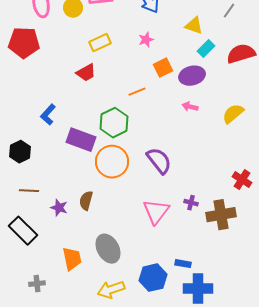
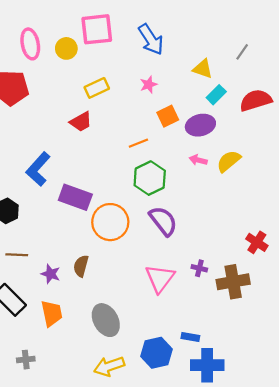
yellow semicircle: (233, 114) -> (229, 161), moved
blue L-shape: (48, 115) -> (38, 169), size x1.4
green hexagon: (114, 123) -> (150, 178), moved
orange trapezoid: (72, 259) -> (52, 313), moved

